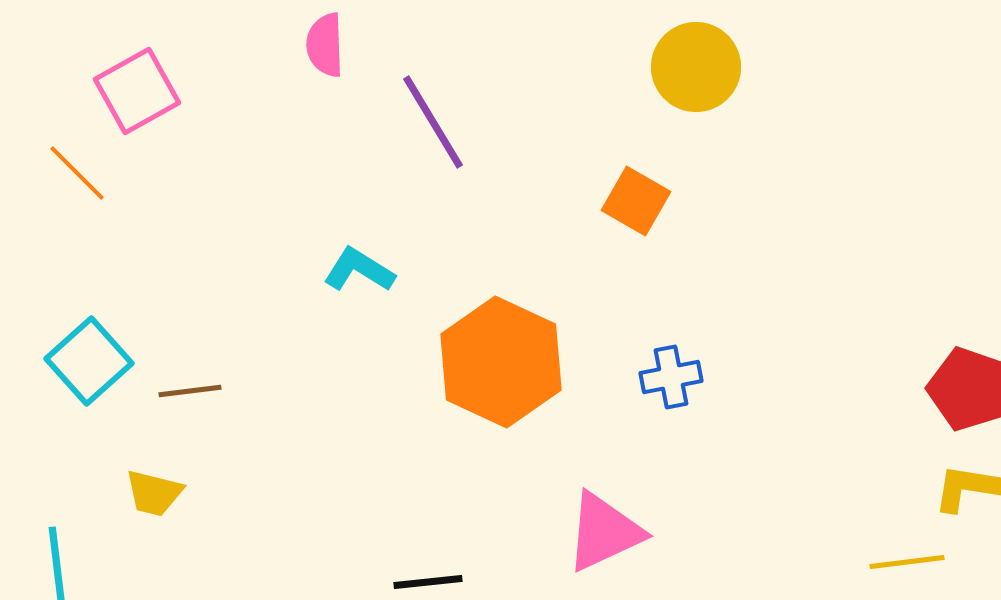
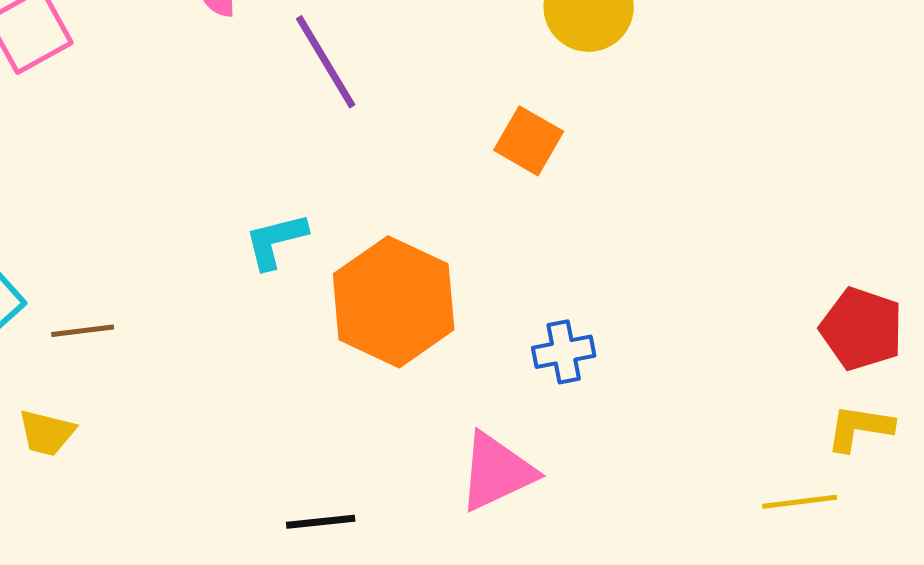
cyan L-shape: (359, 270) -> (276, 241), moved, turned -46
blue cross: (671, 377) -> (564, 352), moved

